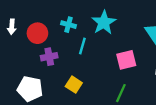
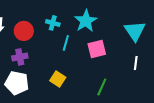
purple cross: (49, 57) -> (20, 57), moved
pink square: (126, 60) -> (97, 49), moved

